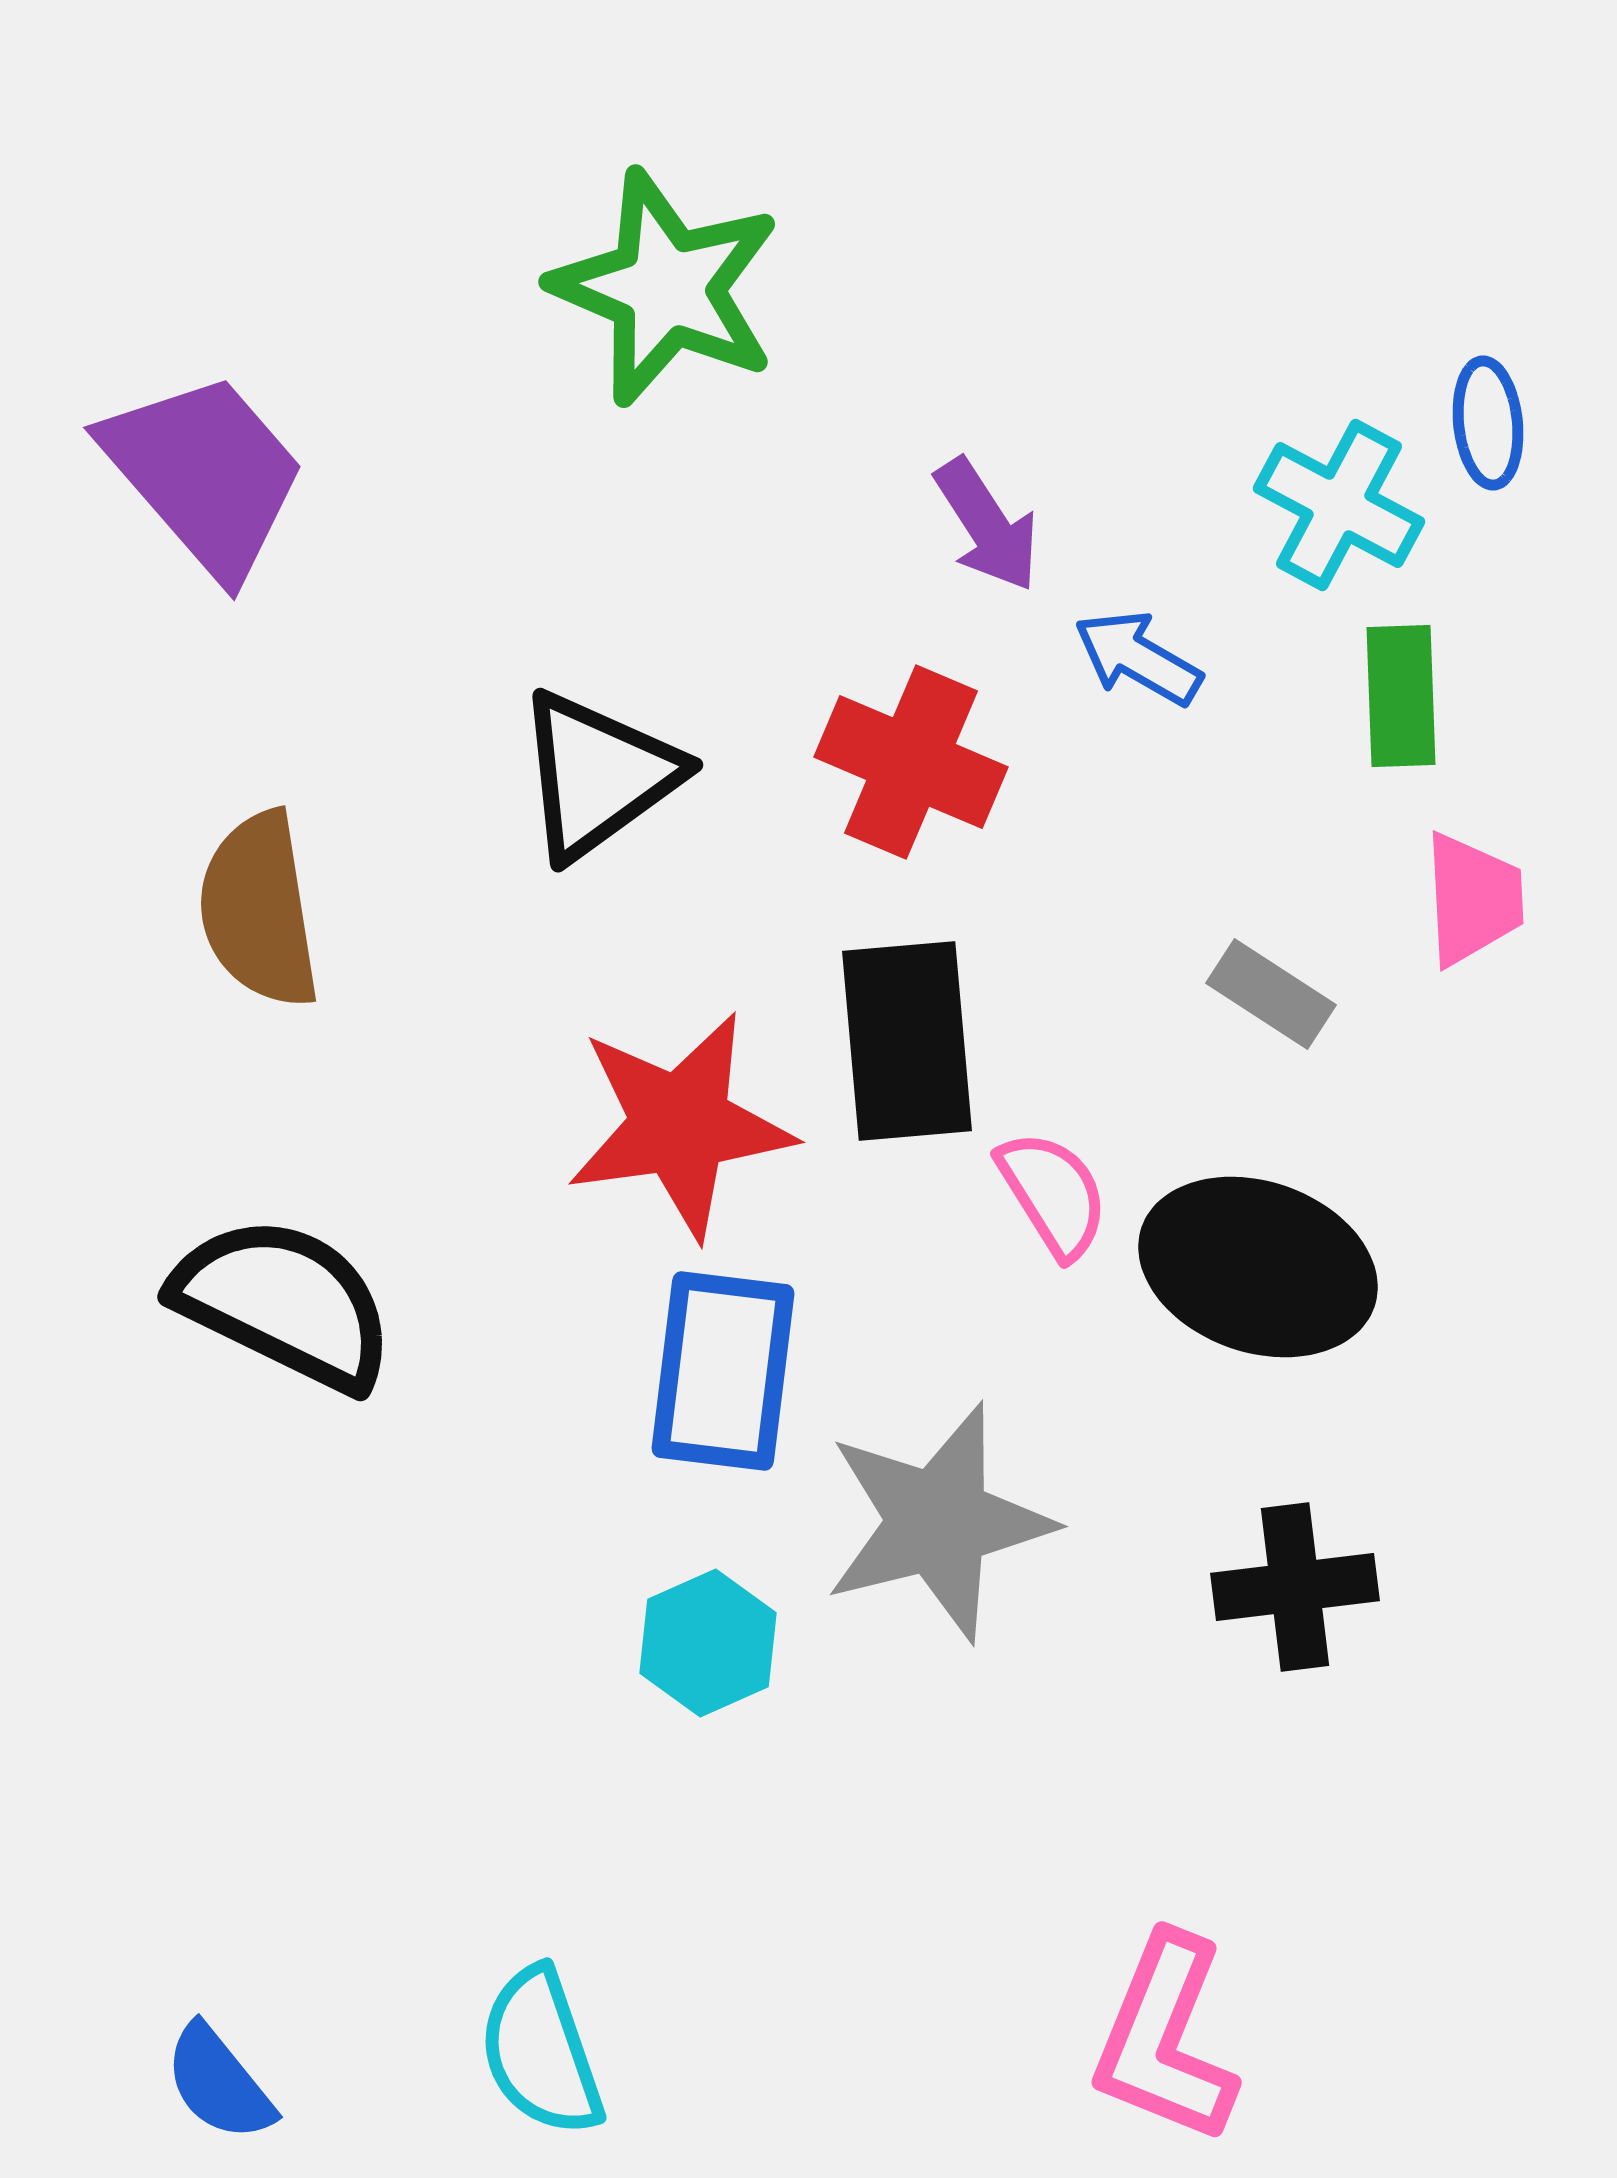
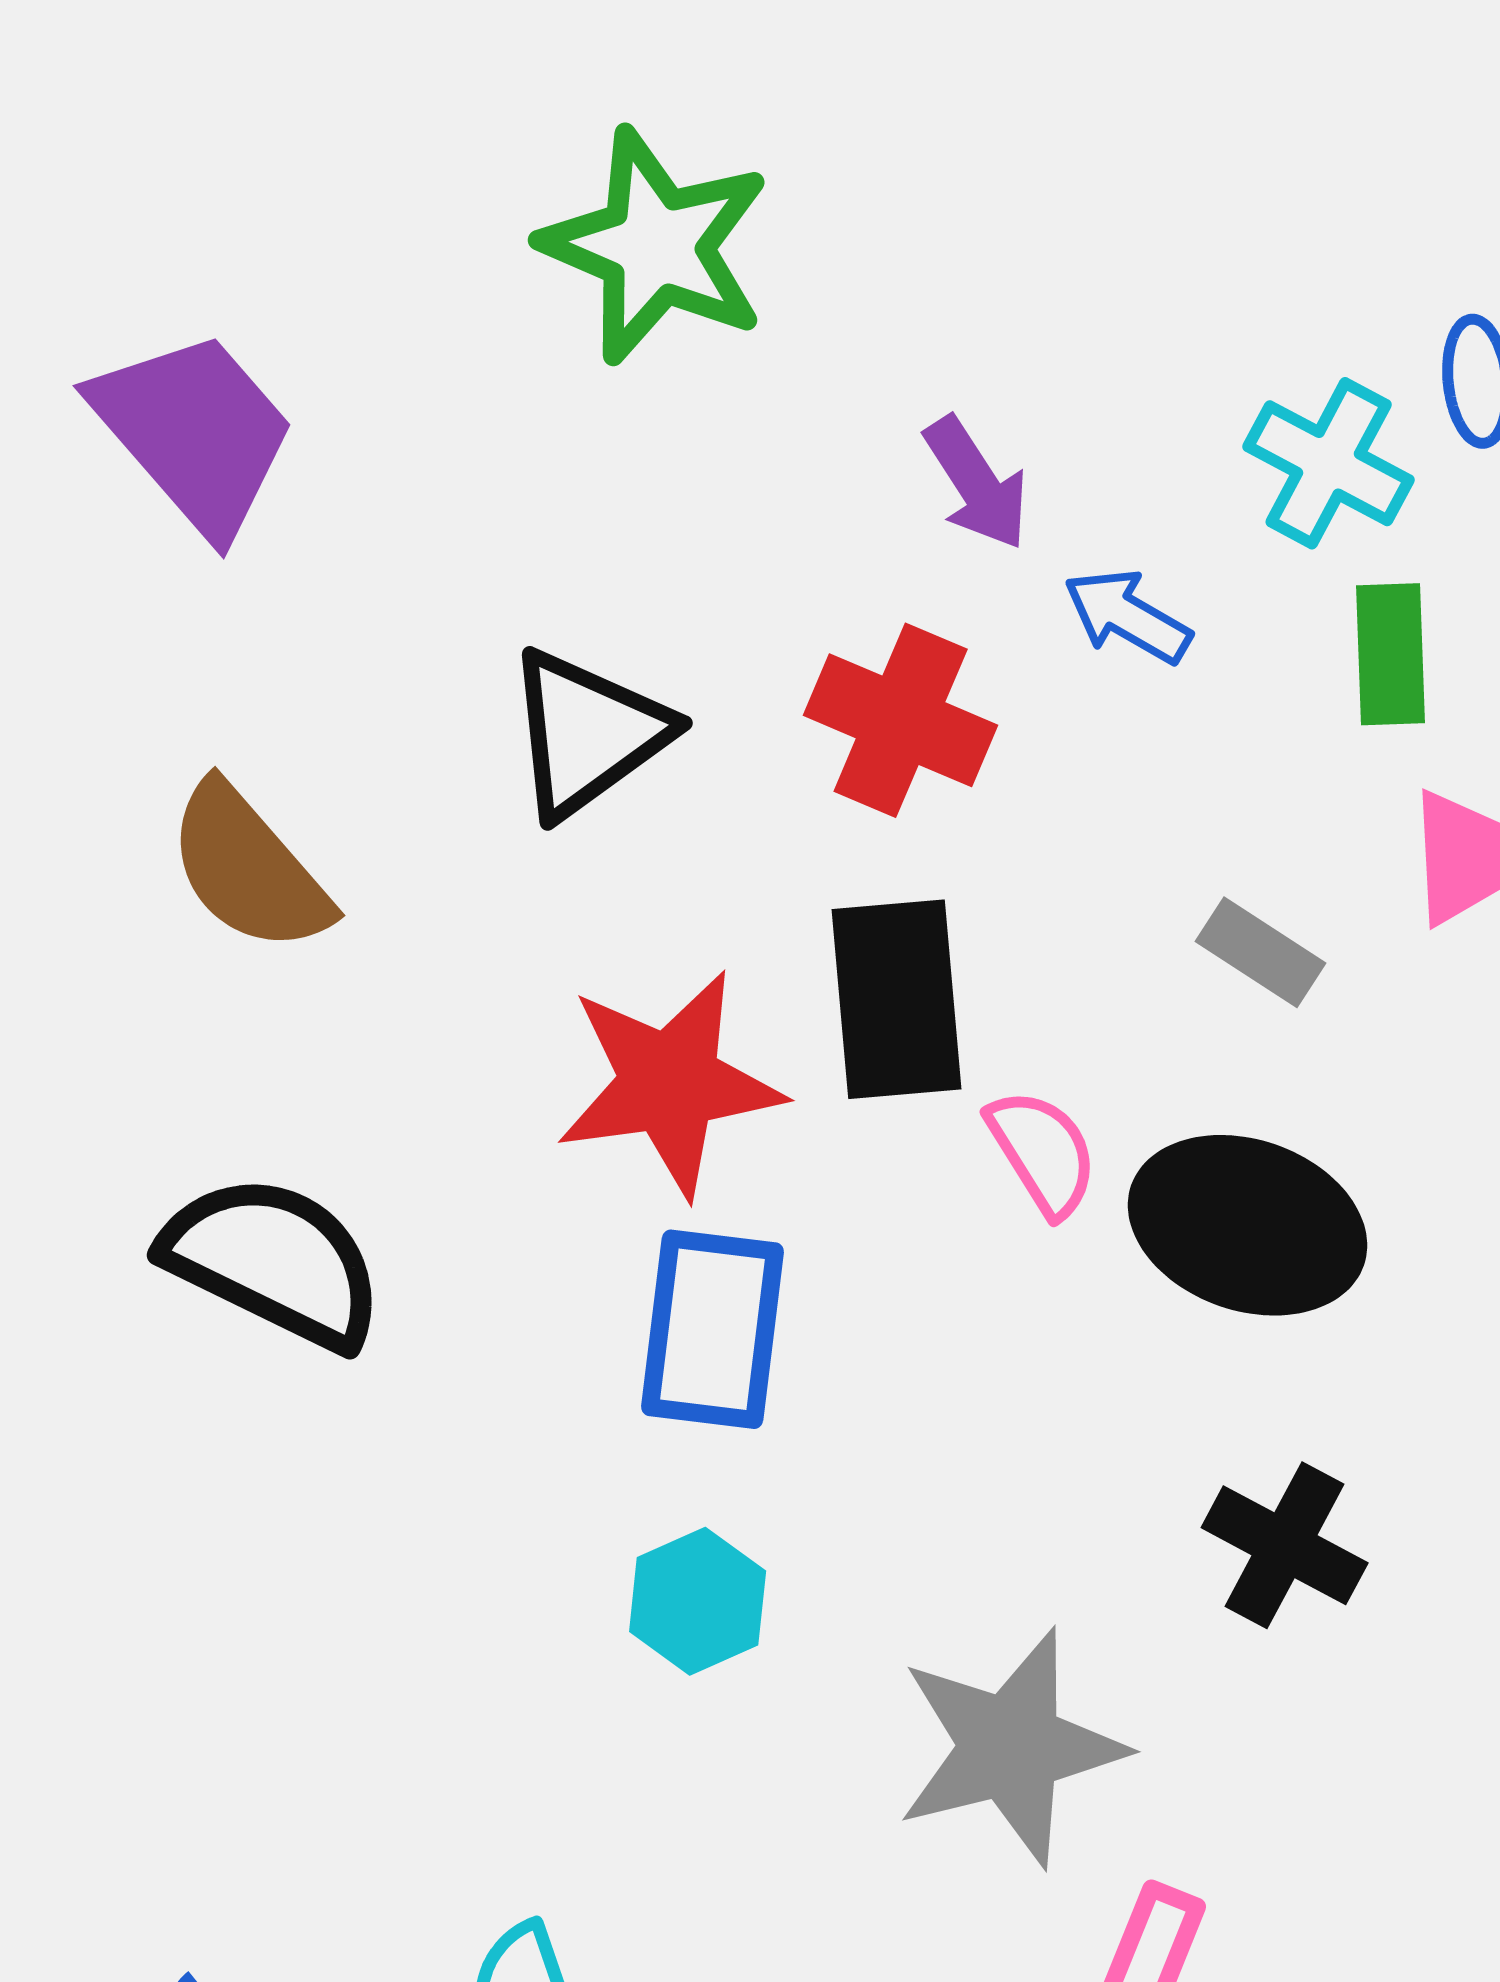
brown semicircle: (259, 910) -> (249, 868), turned -32
gray star: (938, 1522) -> (1011, 1747), moved
black cross: (1295, 1587) -> (1285, 1545), turned 35

